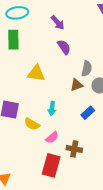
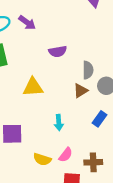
purple arrow: (58, 23) -> (27, 23), moved
purple semicircle: (64, 47) -> (58, 51), turned 126
yellow semicircle: (32, 124) -> (42, 159), moved

